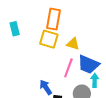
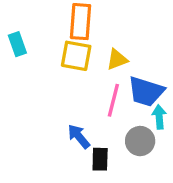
yellow triangle: (73, 44) -> (117, 59), turned -32

